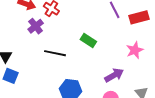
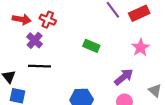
black line: (55, 53) -> (40, 66), moved

